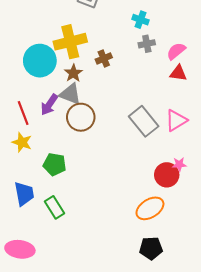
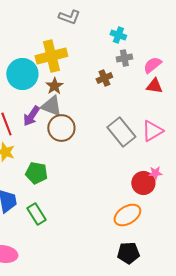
brown cross: (104, 58) -> (104, 78), moved

